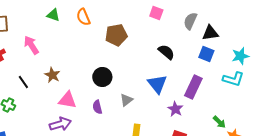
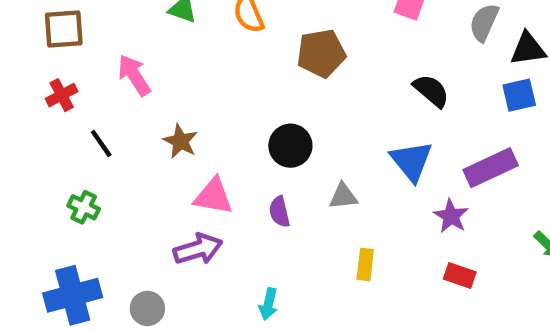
blue square: (206, 54) -> (519, 95), turned -35
black line: (23, 82) -> (101, 143), moved
purple rectangle: (193, 87) -> (491, 168), turned 40
gray triangle: (126, 100) -> (343, 196), turned 32

